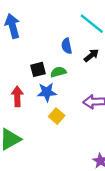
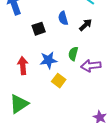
black square: (38, 69) -> (39, 29), moved
green semicircle: (58, 72) -> (73, 54), moved, turned -56

